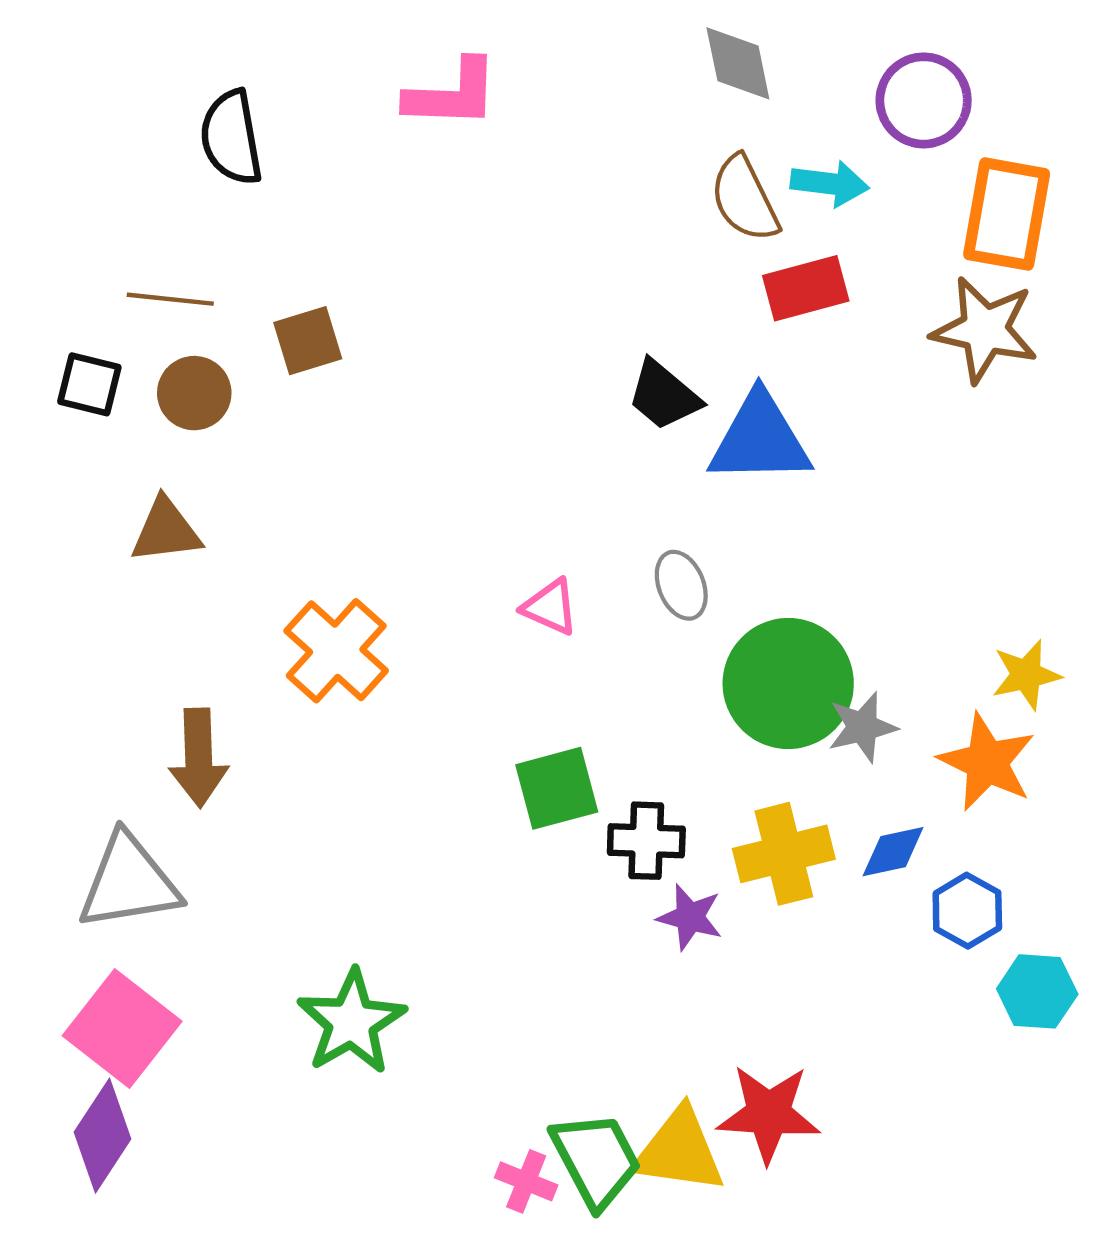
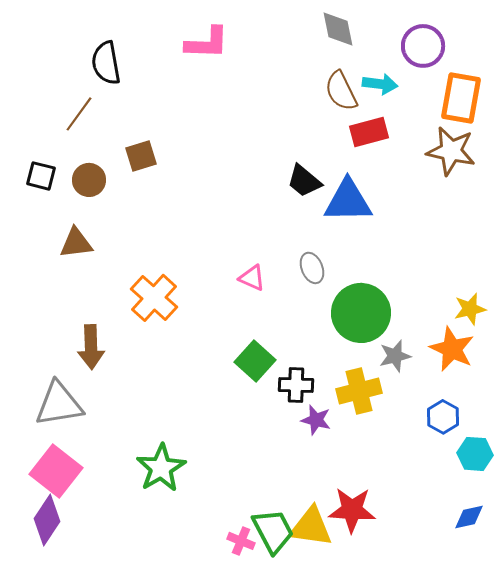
brown line: (170, 299) -> (79, 114), moved, turned -60
gray star: (862, 727) -> (395, 356), moved
green square: (557, 788) -> (255, 361), turned -33
blue diamond: (893, 852) -> (469, 517), moved

